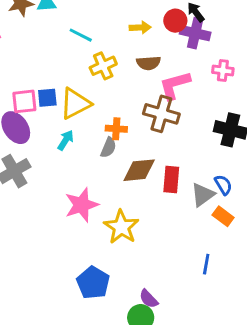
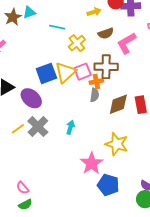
blue square: (47, 98) -> (46, 73), size x1.5
pink square: (24, 101) -> (83, 72), moved
brown cross: (161, 114) -> (106, 67), moved
cyan arrow: (66, 140) -> (70, 127), moved
pink star: (82, 205) -> (92, 163), moved

